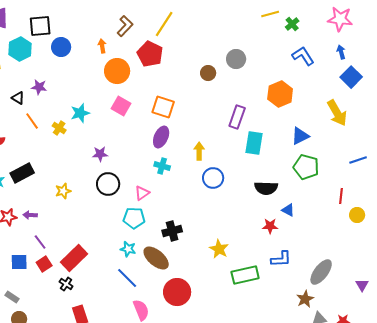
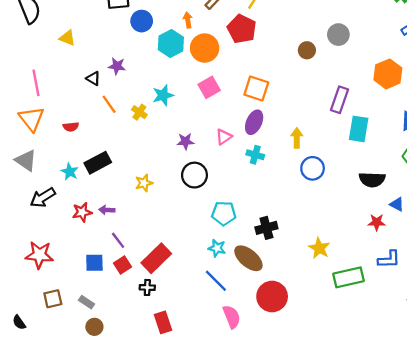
cyan hexagon: (20, 49) -> (171, 44), moved
pink square: (121, 106) -> (209, 87), turned 30
pink triangle: (142, 193) -> (224, 137), moved
black cross: (66, 284) -> (147, 287), turned -32

